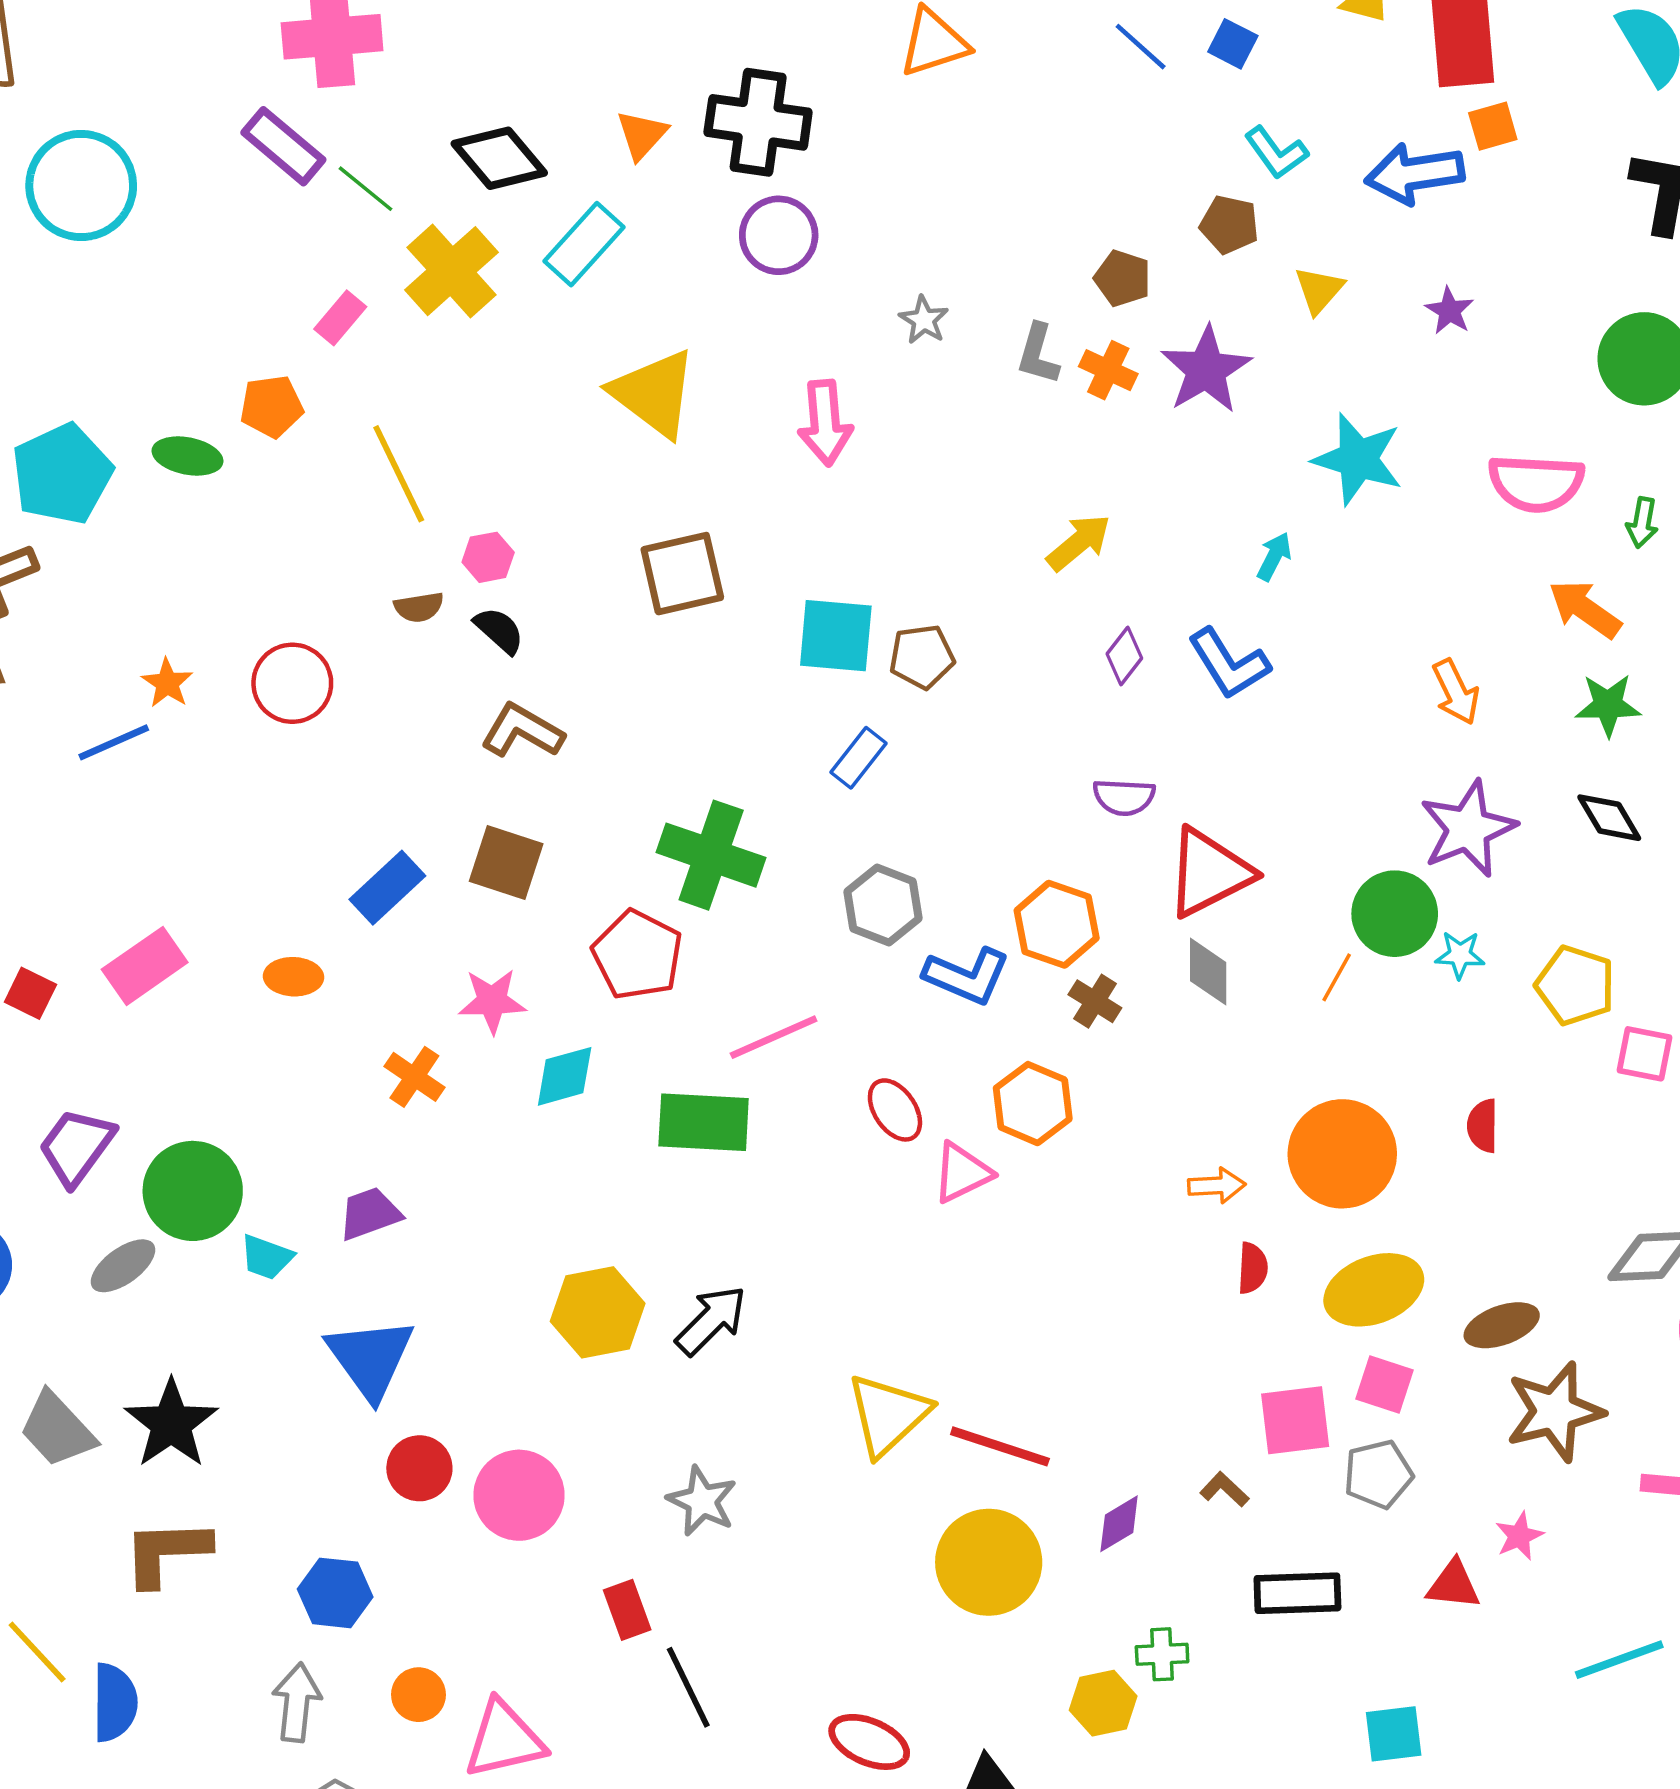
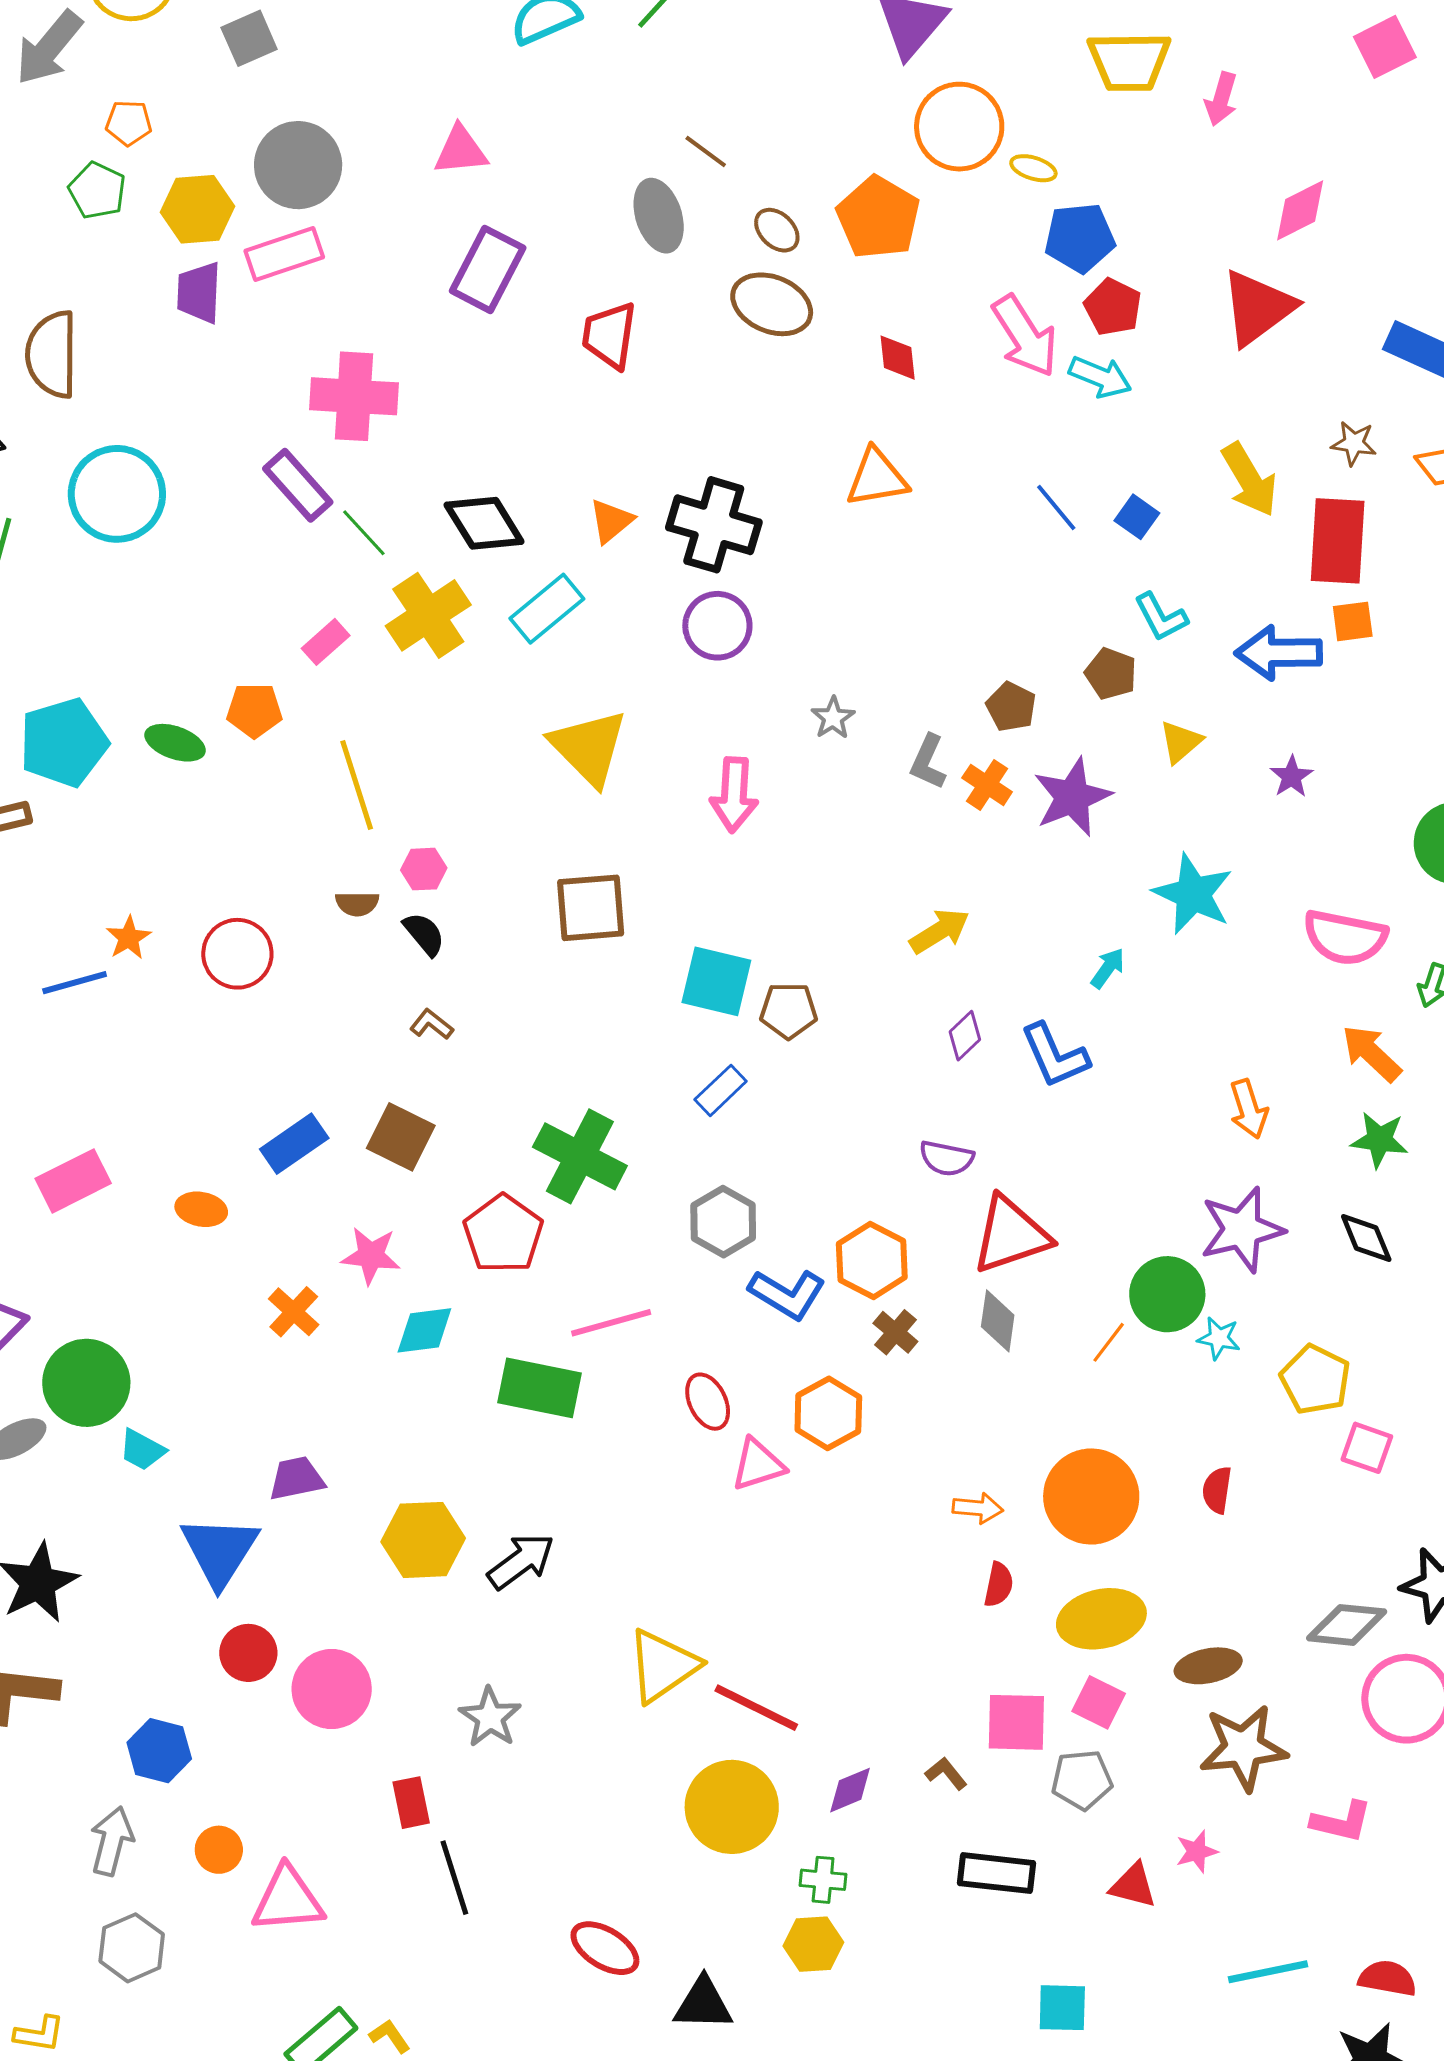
brown L-shape: (522, 731) -> (431, 1024), size x0.6
purple trapezoid: (370, 1214) -> (297, 1478), moved
green cross: (1162, 1654) -> (823, 1880), moved

